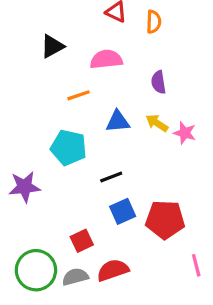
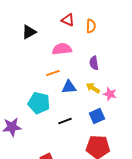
black triangle: (52, 46) -> (29, 32), moved
orange line: (78, 95) -> (53, 73), moved
blue square: (123, 211) -> (97, 116), moved

